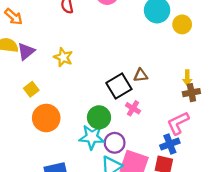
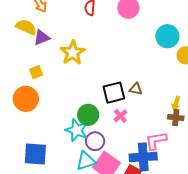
yellow star: (63, 57) -> (73, 53), size x1.4
orange circle: (46, 118) -> (26, 99), moved
blue cross: (170, 144) -> (143, 157), size x1.5

